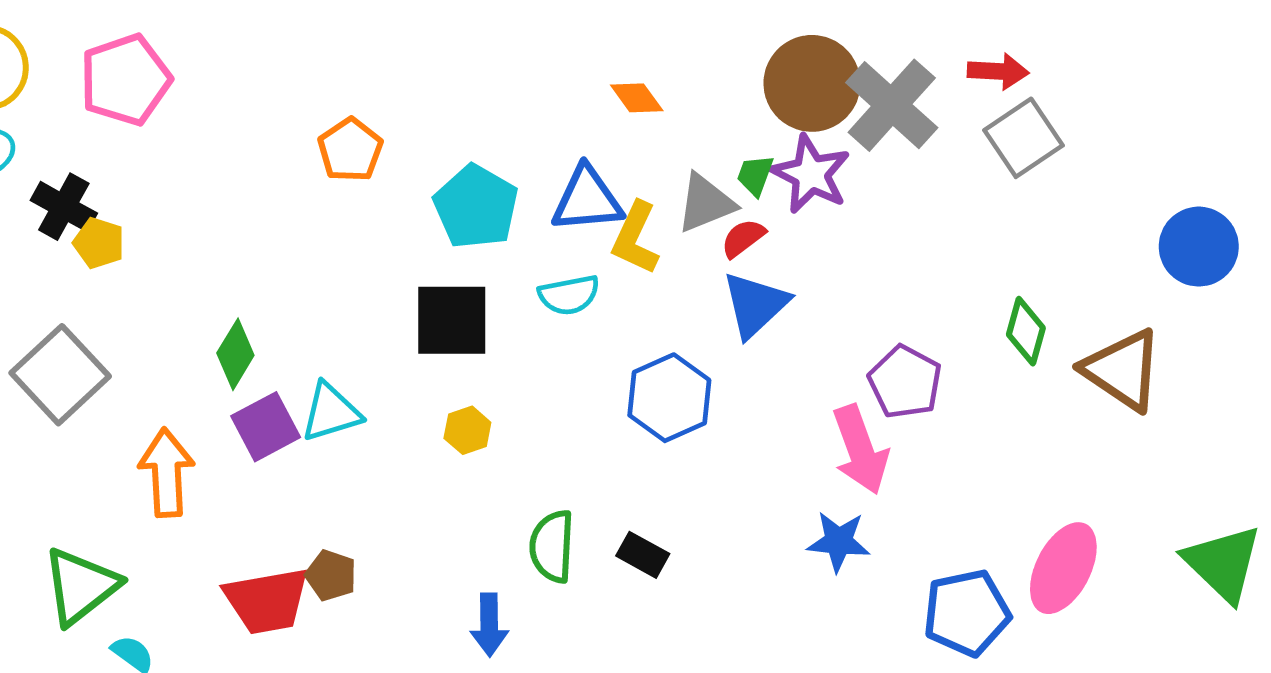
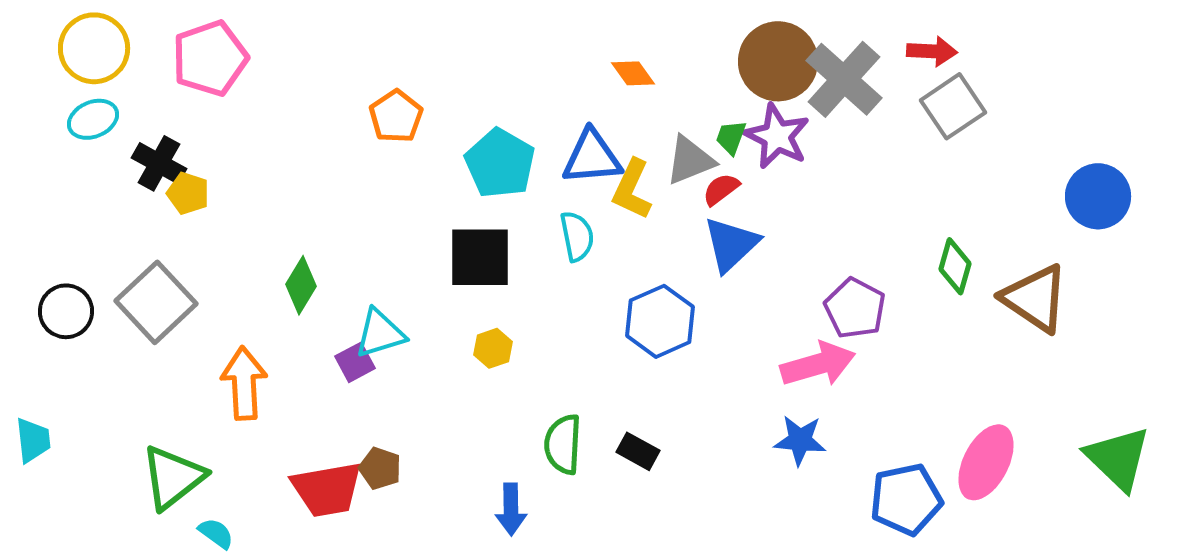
cyan semicircle: (569, 295) -> (577, 236), turned -90
purple square: (266, 427) -> (355, 362), moved, size x0.7
pink arrow: (860, 450) -> (818, 364), turned -86

